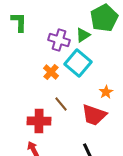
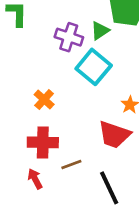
orange cross: (51, 72) -> (44, 99), moved
brown line: (61, 104) -> (71, 165), moved, turned -70

